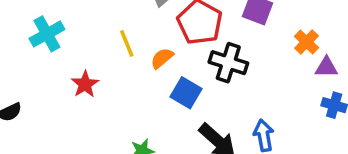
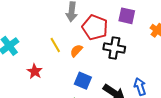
blue square: (186, 93) -> (83, 81), moved

